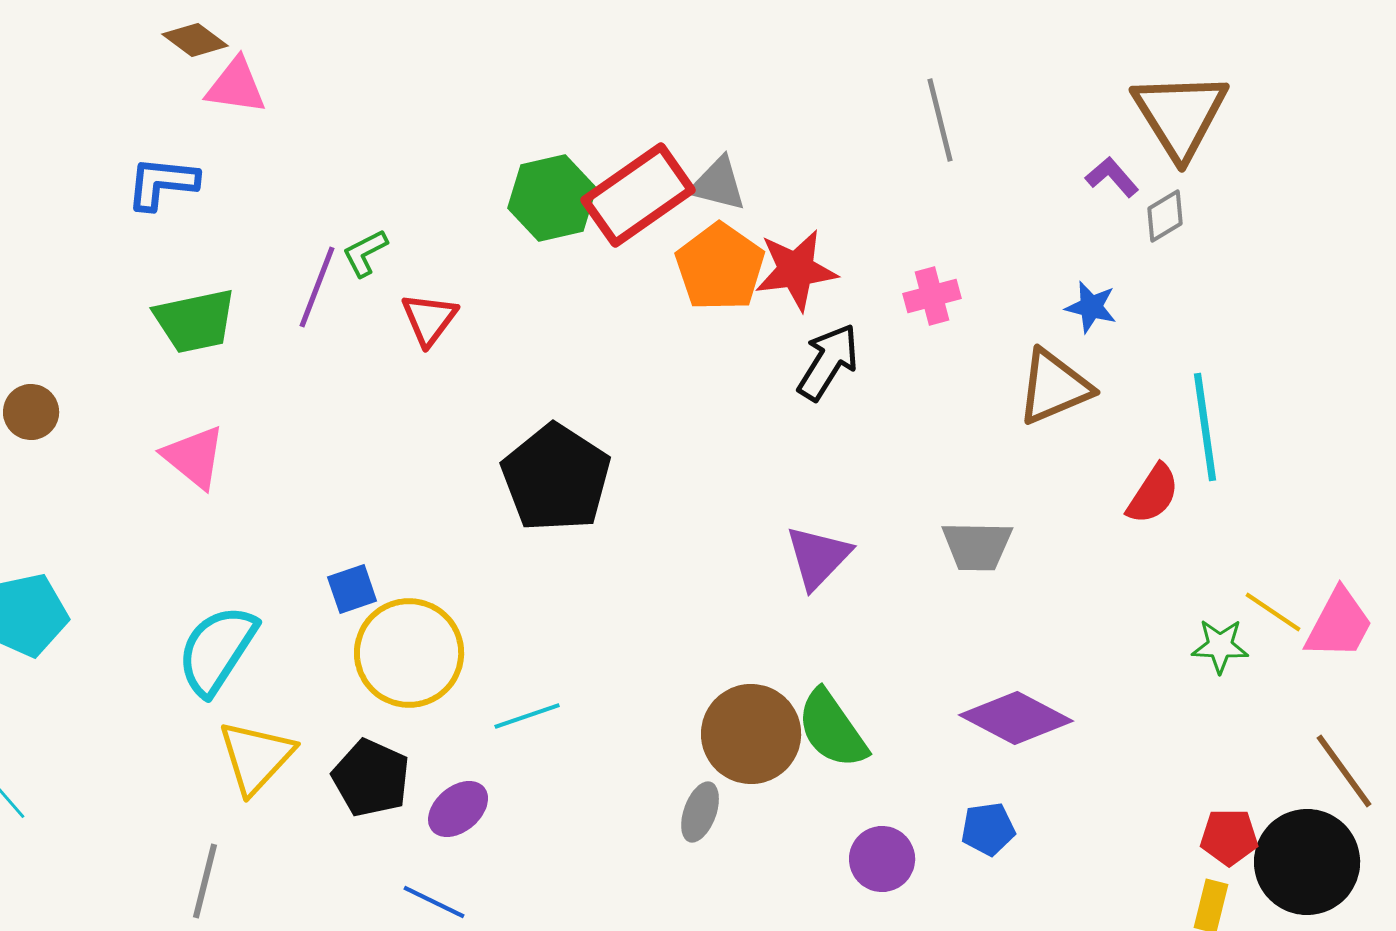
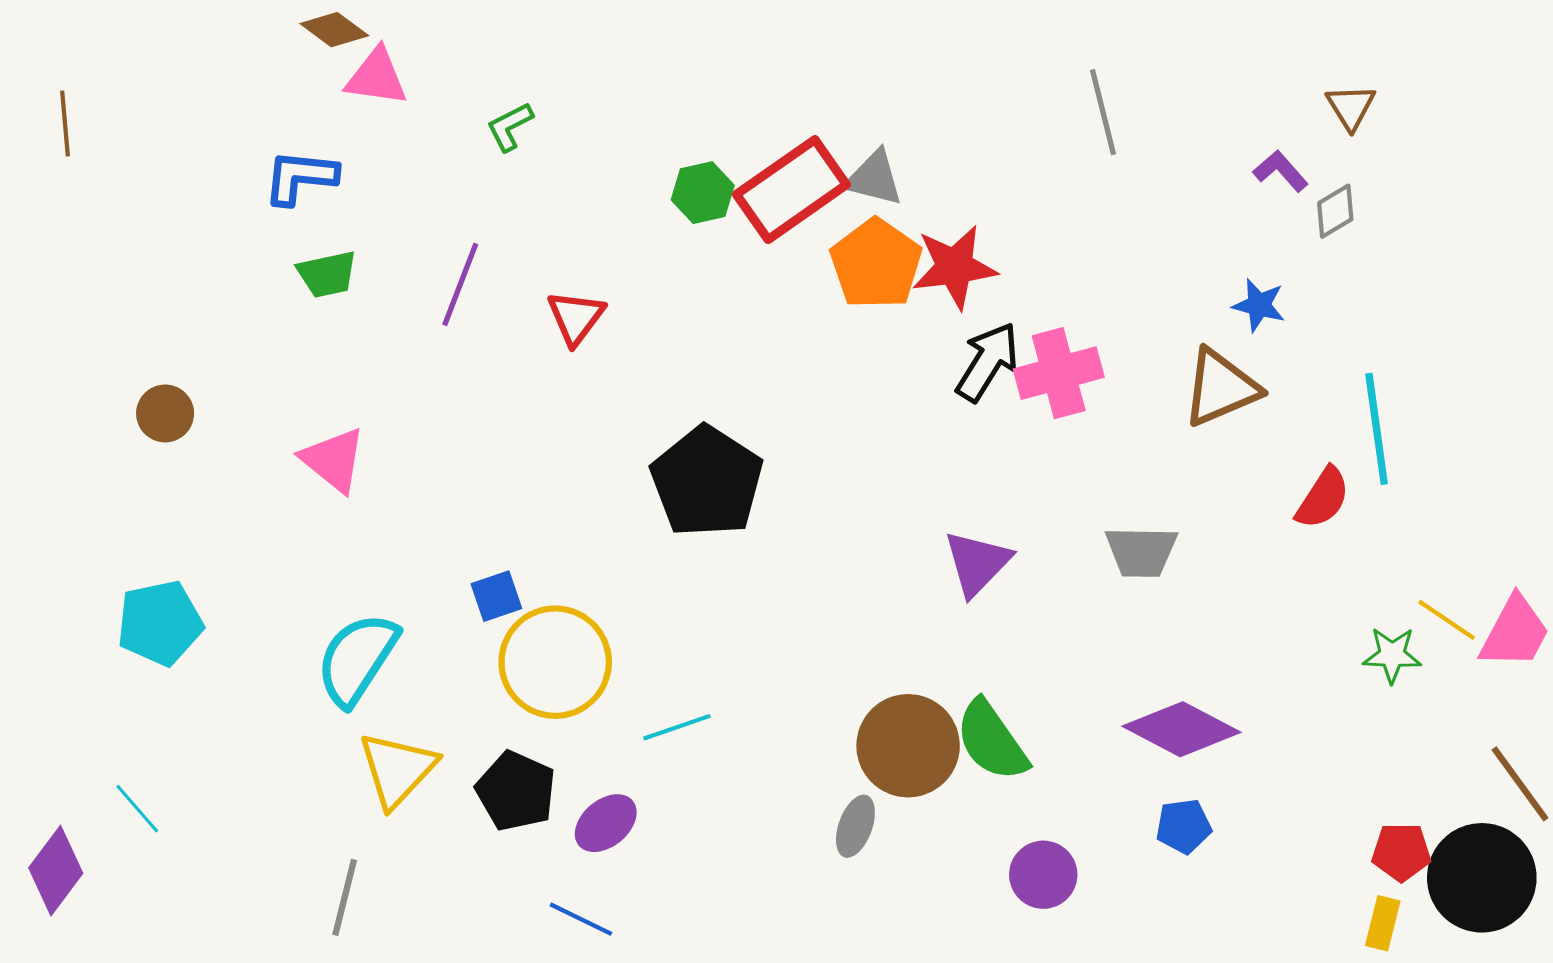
brown triangle: (1180, 115) -> (1351, 107), size x0.5
green hexagon: (552, 198) -> (703, 193), size x0.7
green L-shape: (365, 253) -> (510, 127), moved
pink cross: (932, 296) -> (1059, 373), moved, size x1.5
green trapezoid: (195, 321) -> (327, 274), moved, size x0.7
blue pentagon: (988, 829) -> (1184, 826), moved

